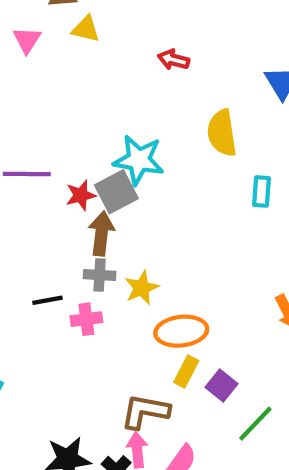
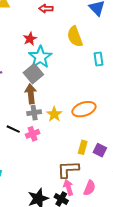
cyan star: (139, 160) -> (40, 57), turned -30
red star: (81, 195) -> (30, 39), moved
black line: (47, 300) -> (13, 129), turned 48
orange ellipse: (181, 331) -> (84, 109), moved

